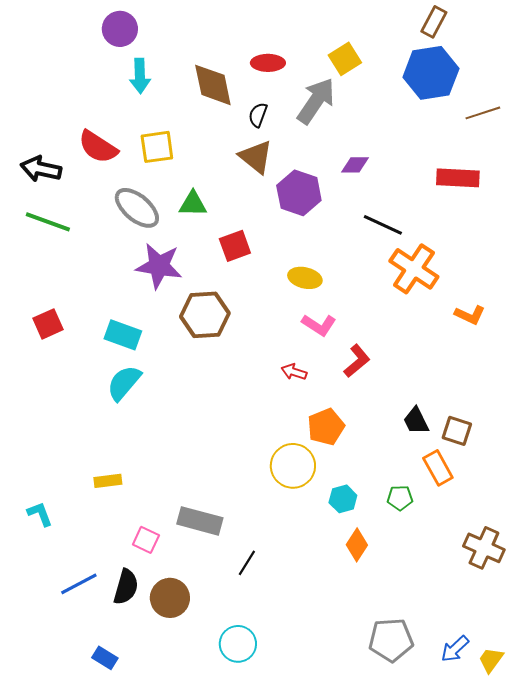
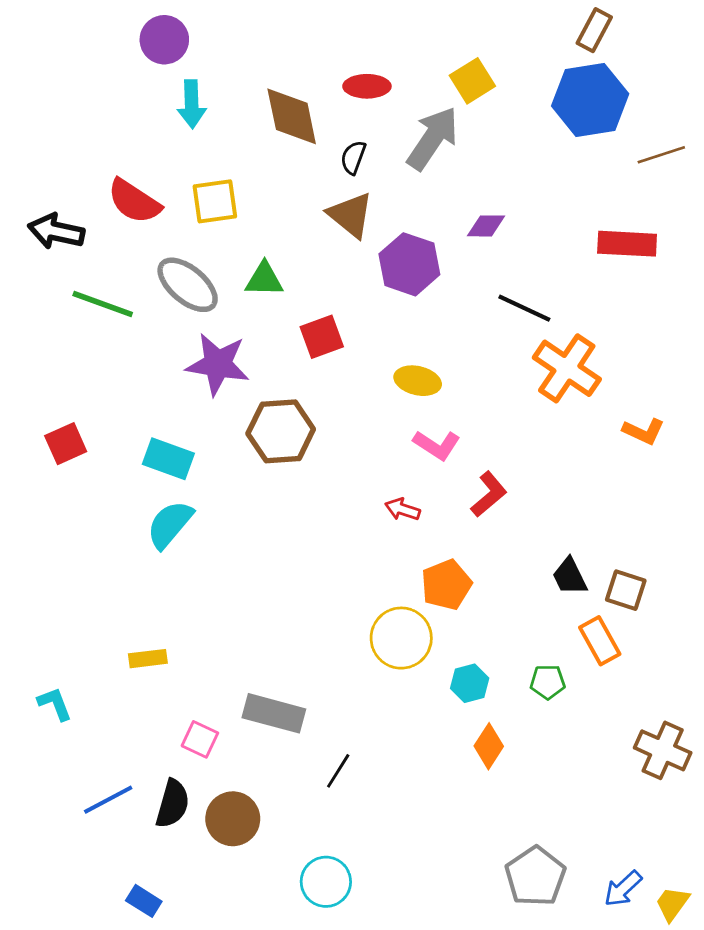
green line: (48, 222) -> (103, 304), moved
gray pentagon: (391, 640) -> (535, 876), turned -30

